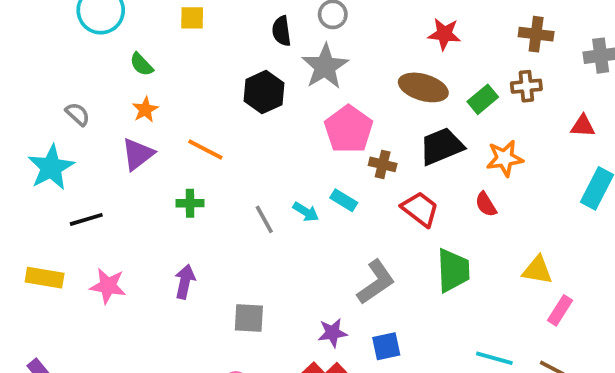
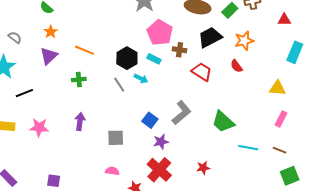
black hexagon: (264, 92) -> (127, 58), moved
cyan rectangle: (344, 200) -> (154, 59), moved
green trapezoid: (453, 270) -> (223, 122), moved, turned 140
yellow triangle: (537, 270) -> (277, 88), moved
blue square: (386, 346) -> (150, 120), moved, turned -35

